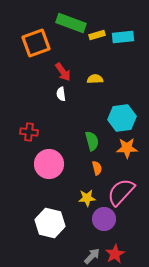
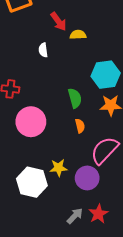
red arrow: (63, 72) -> (58, 21), moved
yellow star: (87, 198) -> (58, 168), moved

